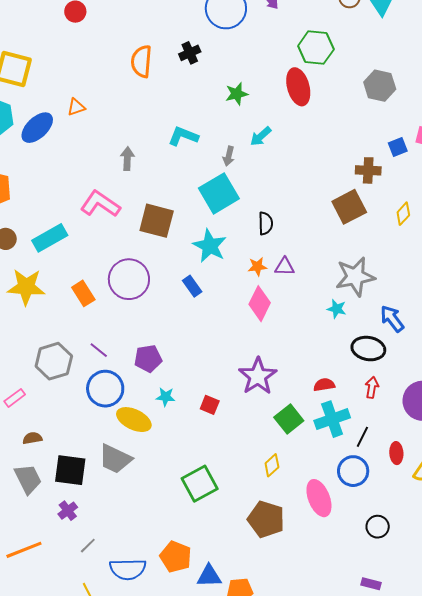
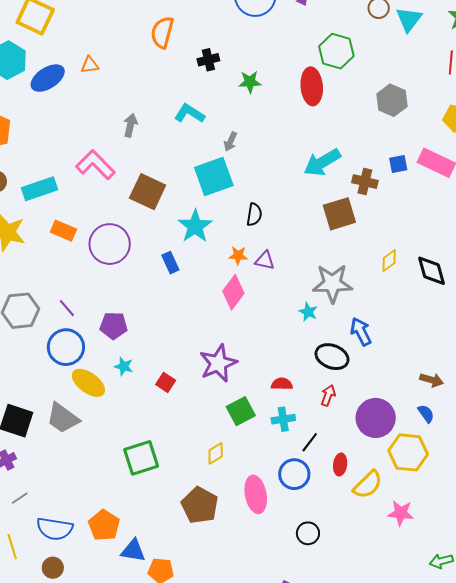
black cross: (190, 53) -> (208, 60), moved
cyan arrow: (261, 136) -> (322, 162), moved, size x1.6
yellow diamond: (403, 214) -> (389, 261), moved
orange rectangle: (83, 293) -> (63, 231), moved, turned -45
cyan cross: (332, 419) -> (283, 419), size x0.7

